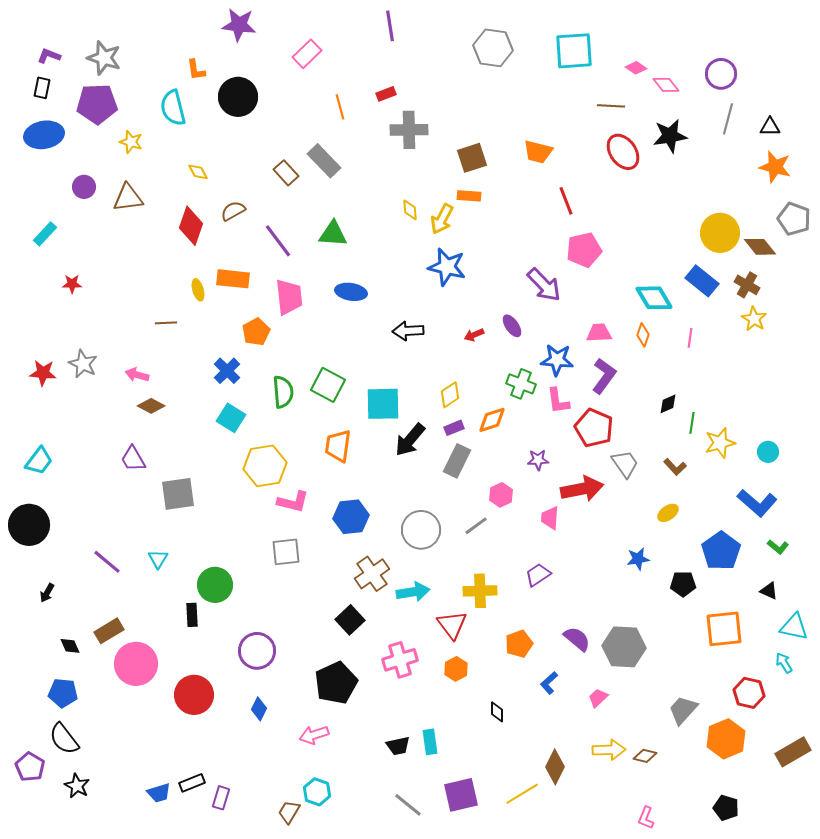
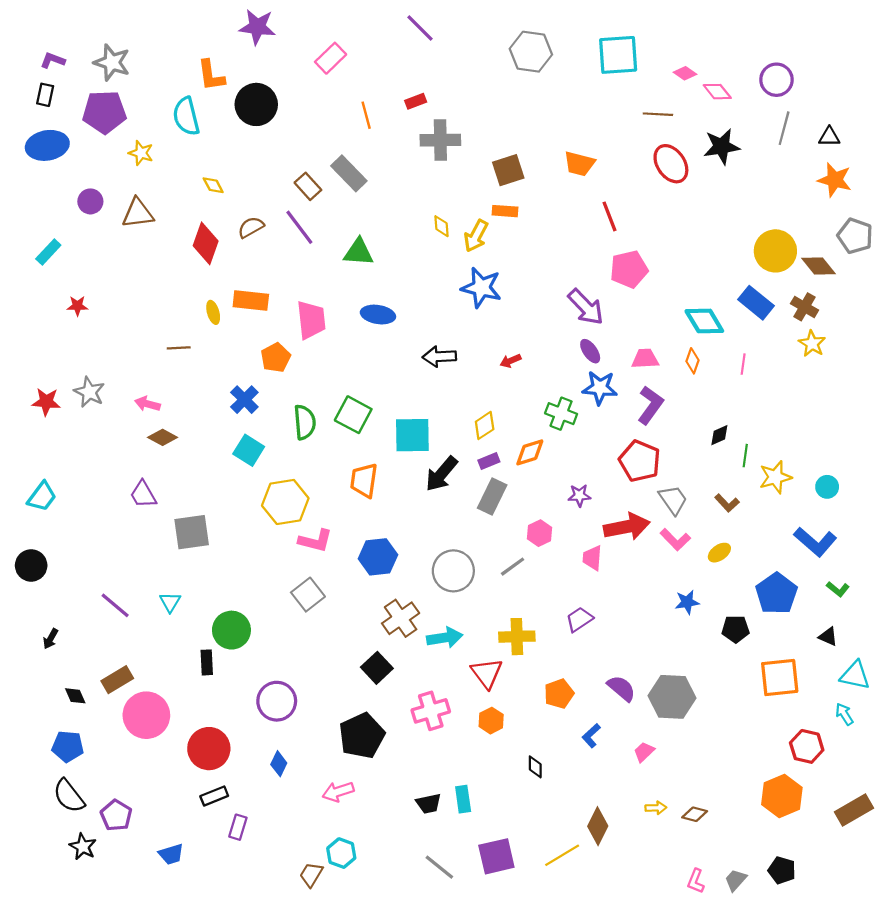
purple line: (390, 26) -> (420, 28), turned -36
orange L-shape: (196, 70) -> (211, 75), size x1.4
purple line: (278, 241) -> (299, 227), moved
purple ellipse: (512, 326) -> (590, 351), moved
pink L-shape: (558, 401) -> (675, 540), moved, turned -36
black circle: (29, 525) -> (31, 565), size x0.7
gray square: (286, 552) -> (308, 595), turned -32
gray trapezoid: (683, 710) -> (736, 880), moved, size x0.7
yellow arrow: (609, 750) -> (656, 808), size x0.6
purple pentagon: (30, 767) -> (116, 815), moved
black rectangle: (192, 783) -> (214, 796), moved
purple rectangle: (221, 798) -> (238, 827), moved

